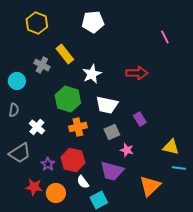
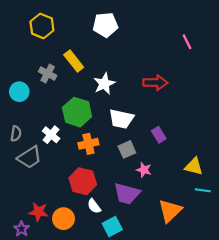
gray semicircle: (14, 110) -> (16, 134), moved
white cross: (37, 127) -> (51, 135), moved
gray trapezoid: (20, 153) -> (29, 157), moved
purple star: (48, 164) -> (22, 229), moved

